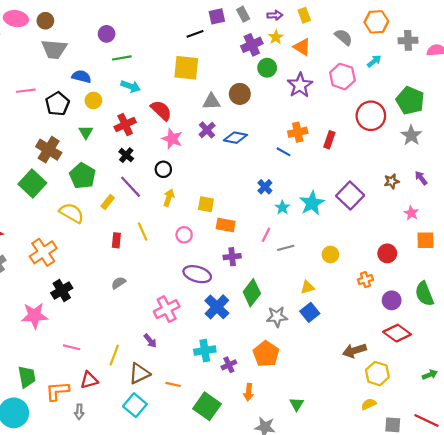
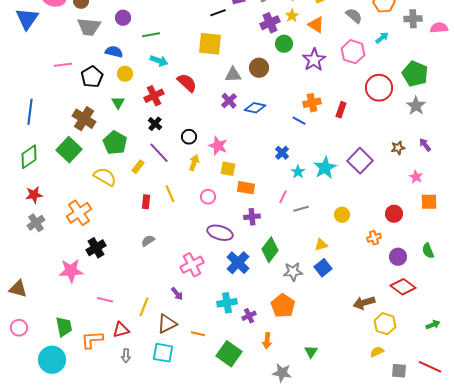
purple circle: (107, 34) -> (123, 18), moved
pink star: (172, 139) -> (218, 146), moved
green semicircle: (424, 294) -> (428, 251), size x0.7
cyan square: (135, 405) -> (163, 353), turned -30
gray arrow: (79, 412) -> (126, 356), moved

